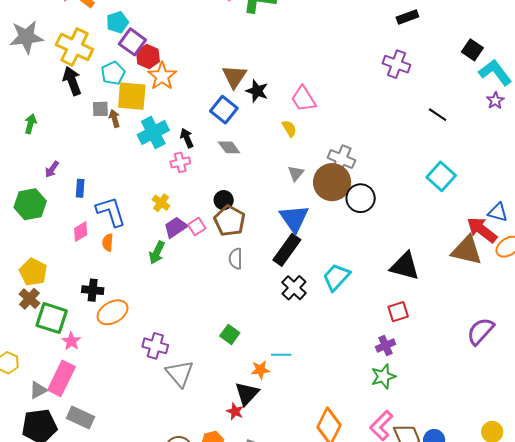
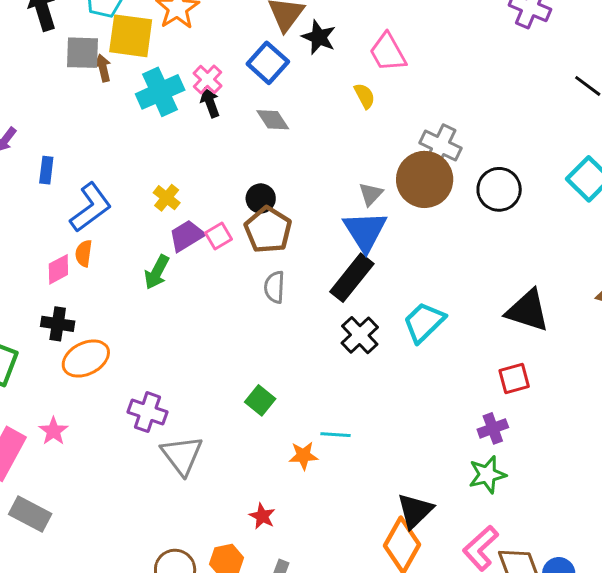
gray square: (100, 109) -> (82, 53), size x1.4
pink cross: (180, 162) -> (208, 79), moved, turned -36
gray triangle: (296, 173) -> (371, 194), moved
black circle: (361, 198) -> (499, 189), moved
blue L-shape: (111, 212) -> (91, 207), turned 68
pink diamond: (81, 232) -> (58, 269), moved
pink star: (71, 341) -> (53, 431), moved
black triangle: (247, 394) -> (415, 511), moved

